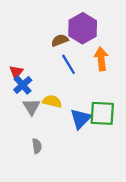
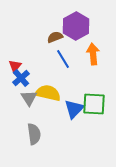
yellow semicircle: (52, 101) -> (48, 93), size x1.4
gray semicircle: (37, 146) -> (34, 134), size x1.5

